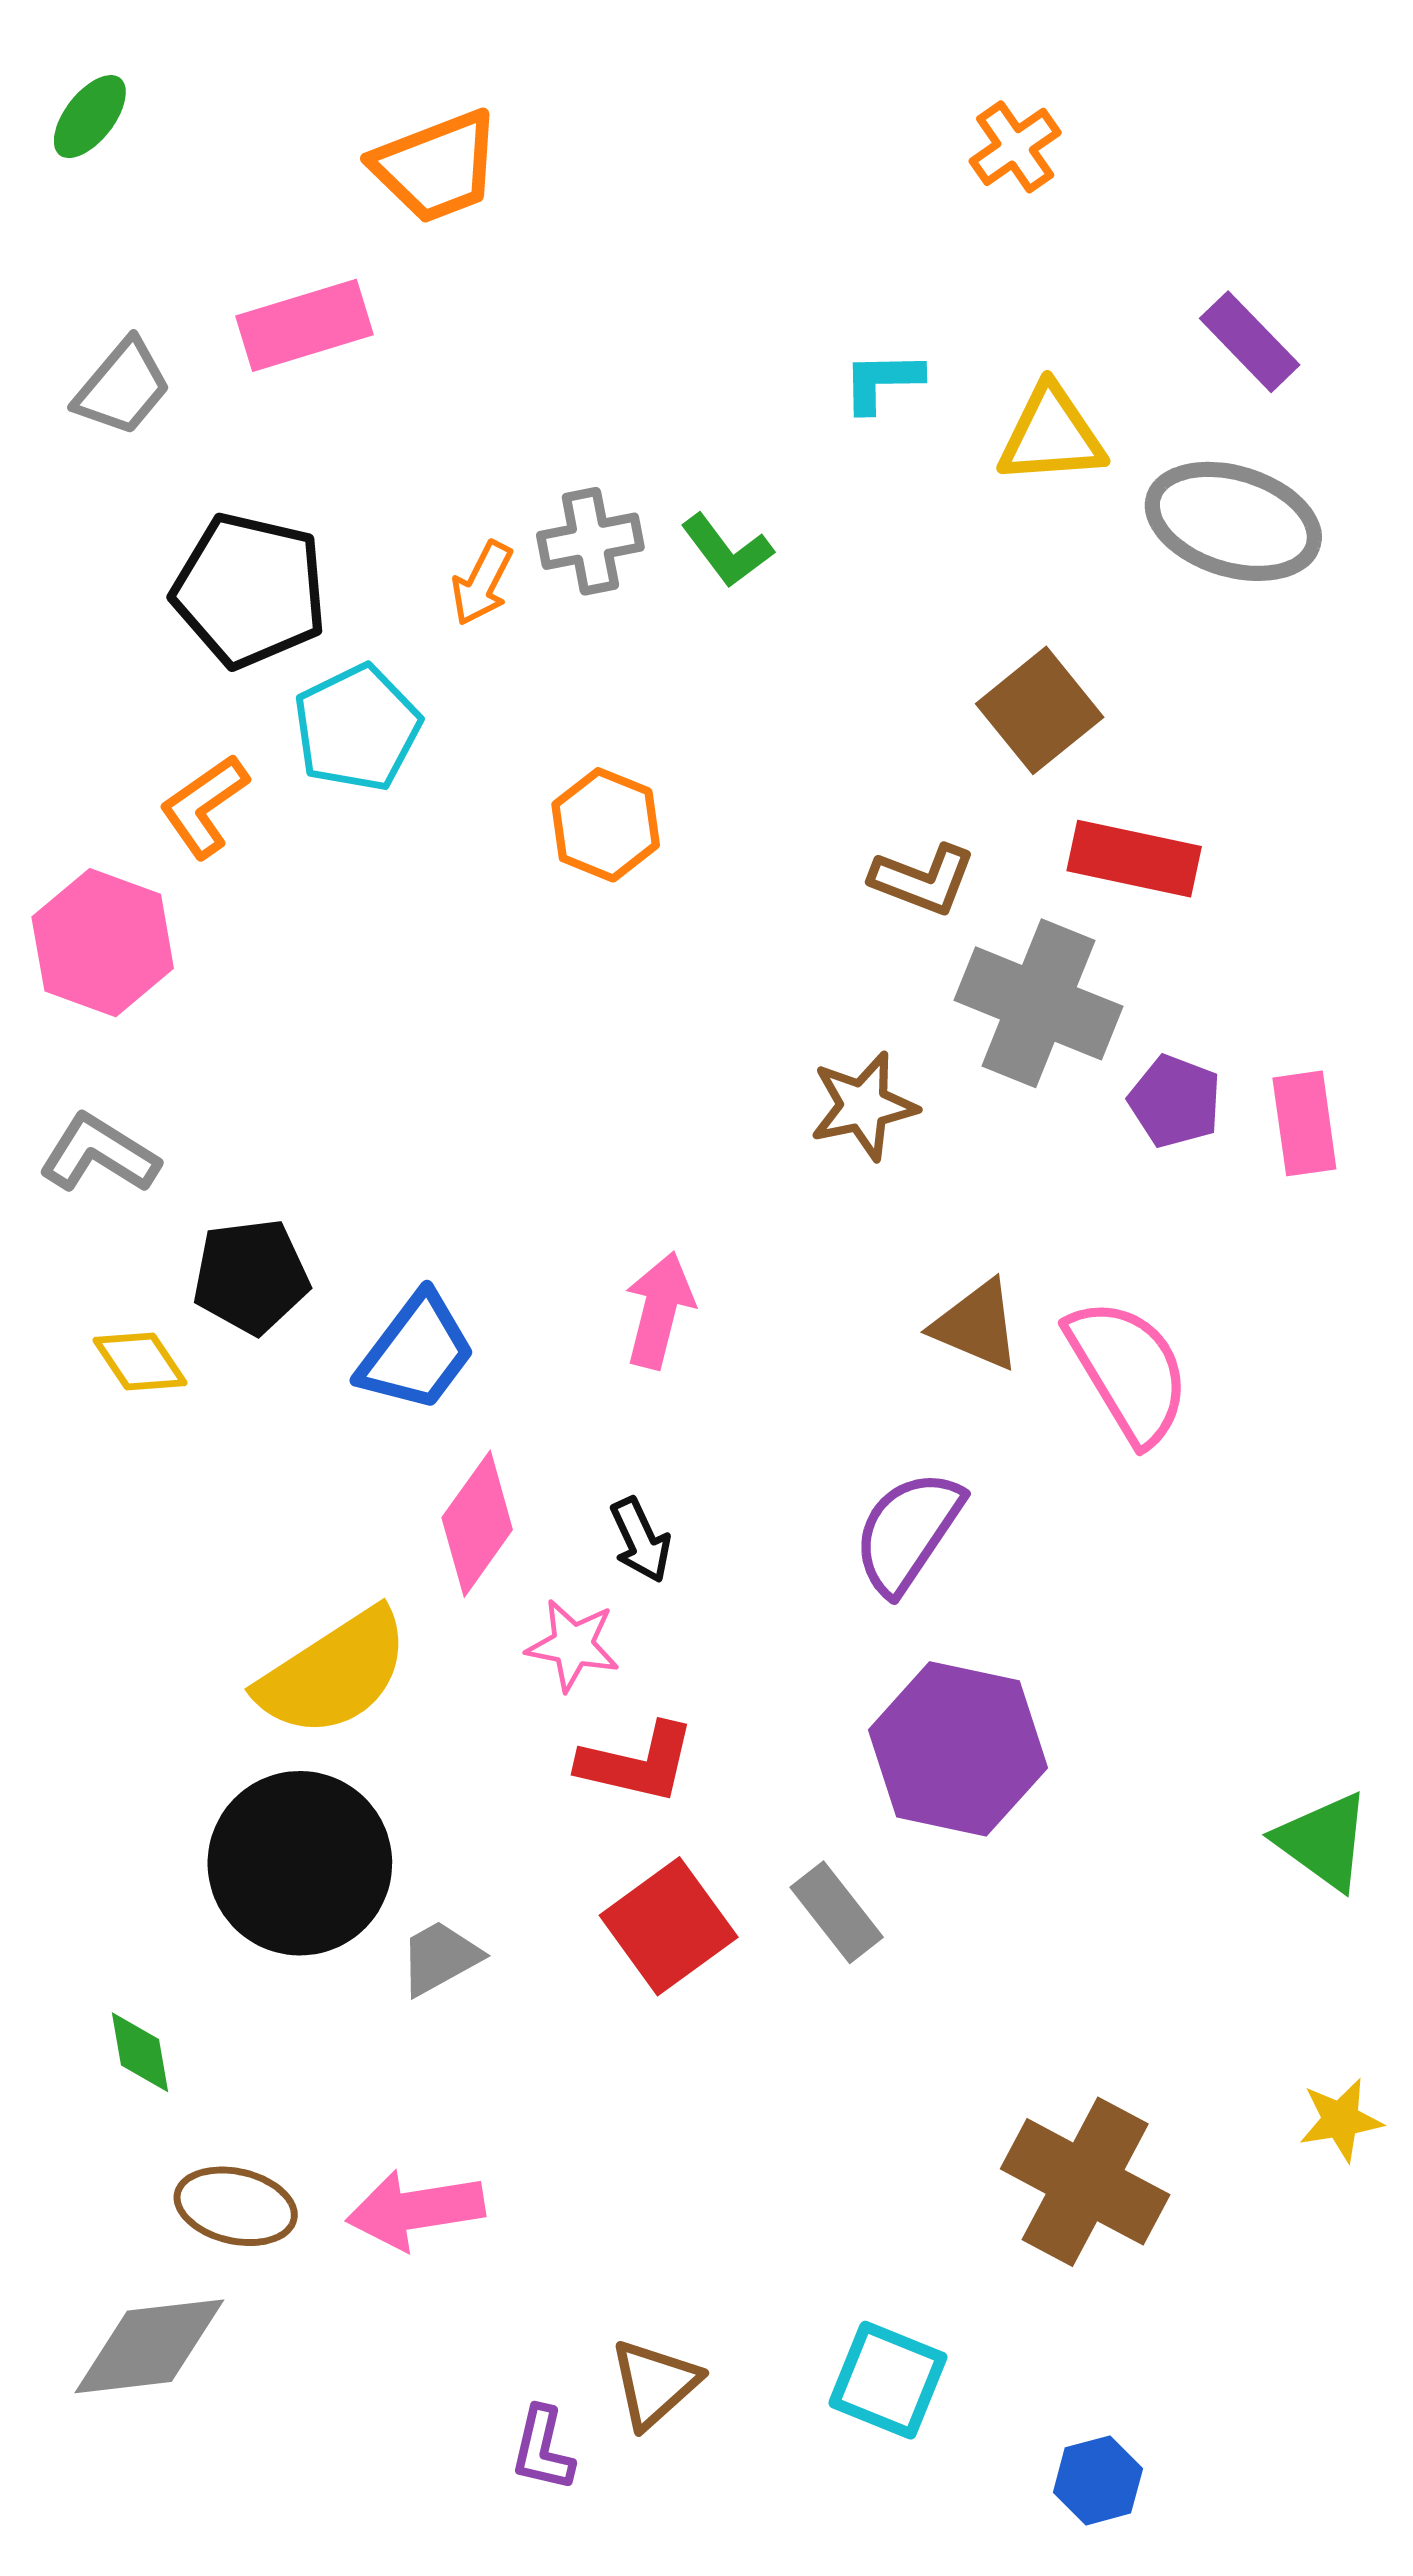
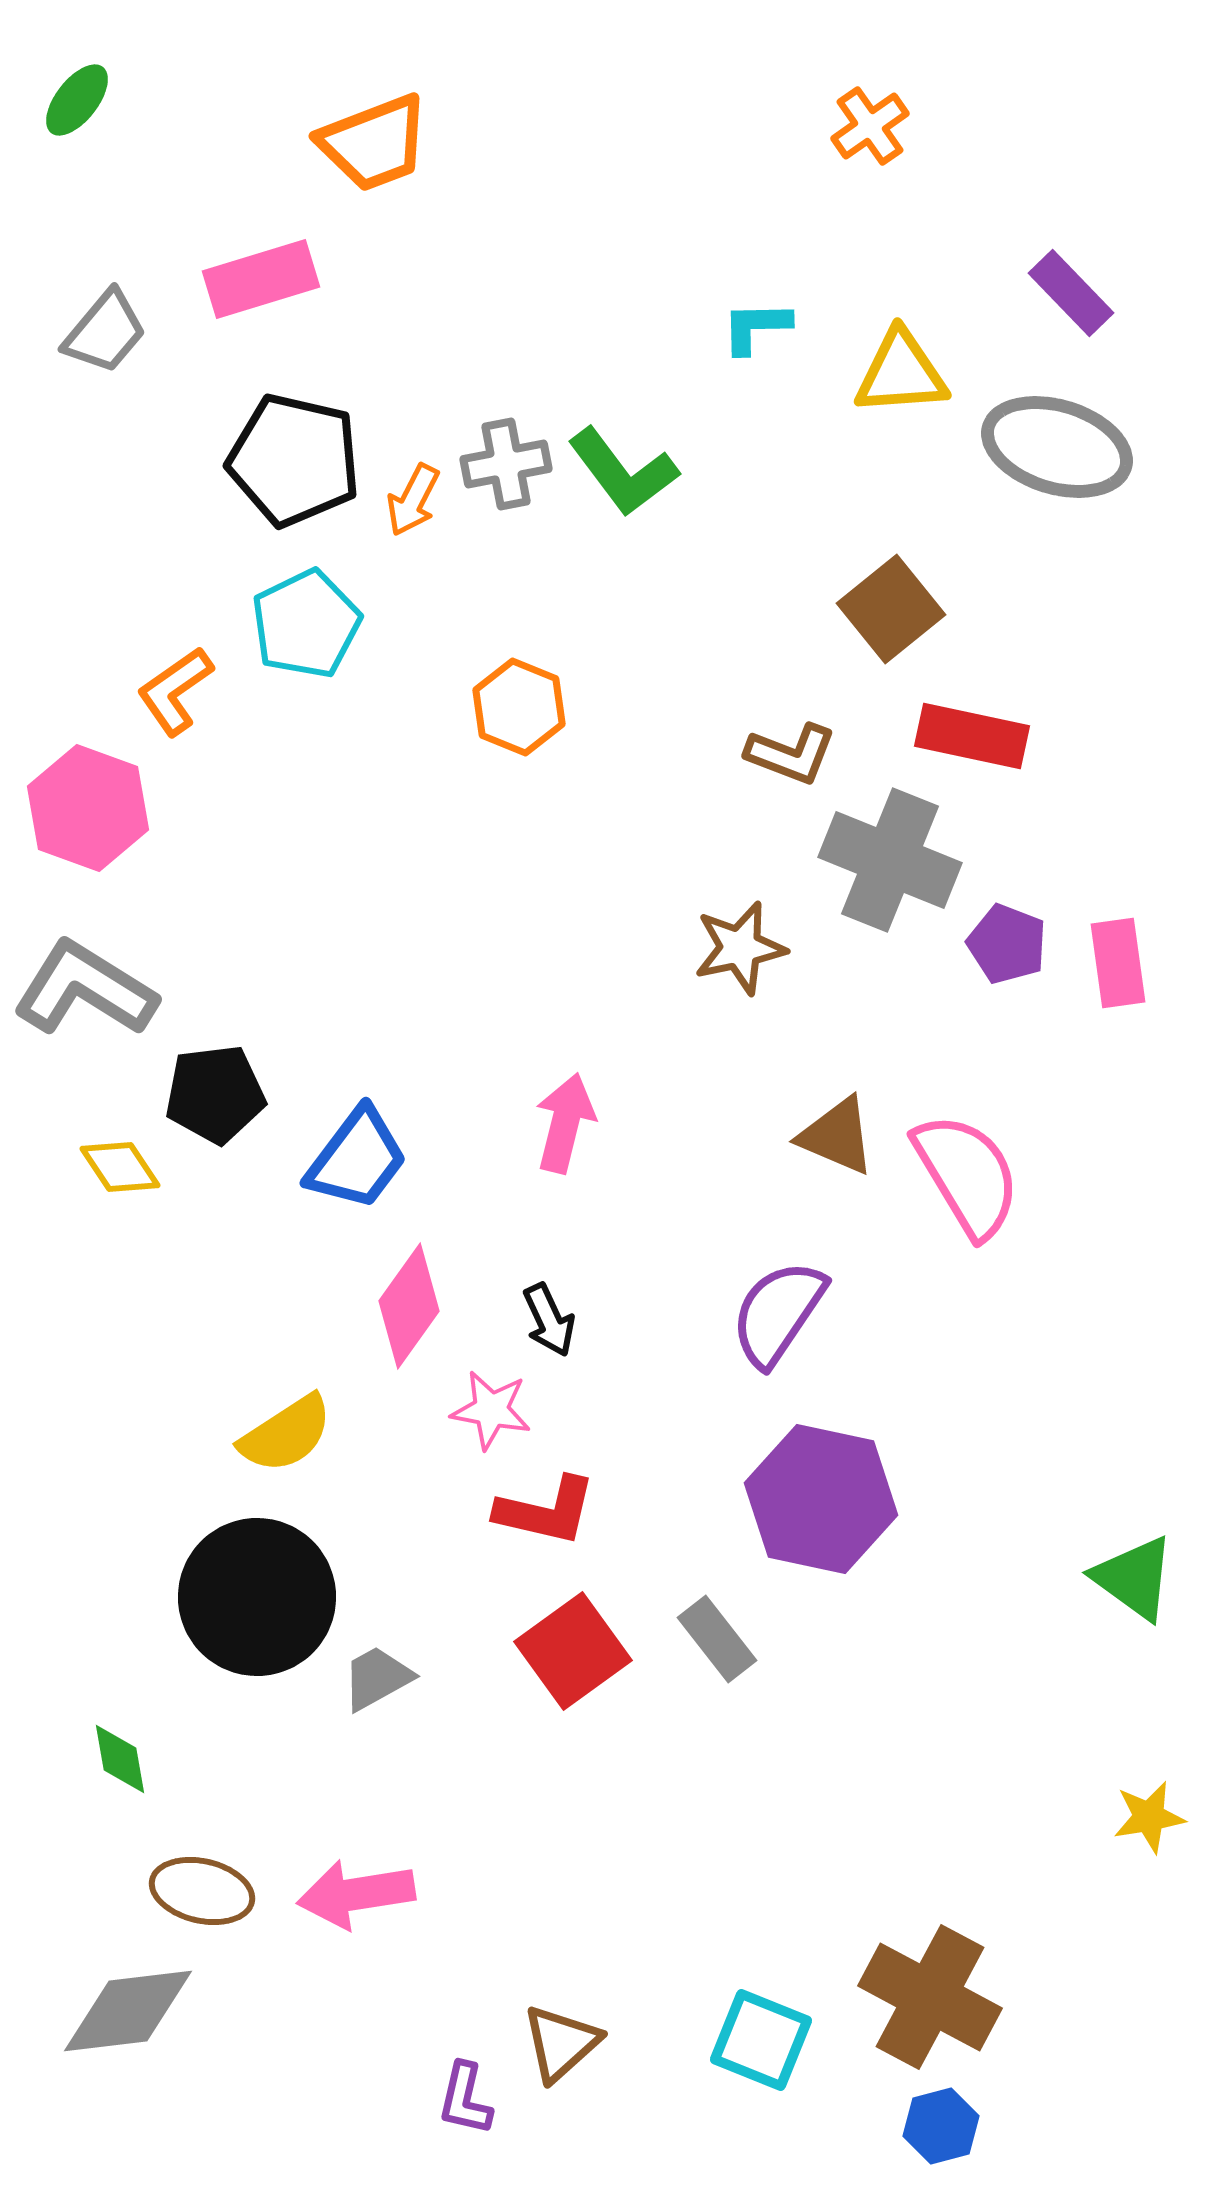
green L-shape: (727, 551) -> (623, 472), size x1.4
black pentagon: (250, 590) -> (294, 460), moved
gray L-shape: (99, 1154) -> (85, 989), size x1.4
yellow semicircle: (334, 1673) -> (286, 1434), size x0.7
brown cross: (1085, 2182) -> (930, 1997), moved

